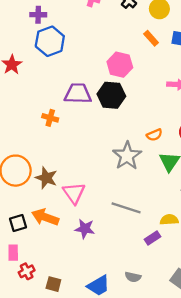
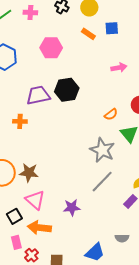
pink hexagon: (120, 65) -> (51, 48), moved
gray star: (127, 156) -> (102, 150), moved
pink triangle: (74, 193) -> (35, 200), moved
gray line: (126, 208) -> (102, 182), turned -50
orange arrow: (45, 217) -> (39, 228), moved

